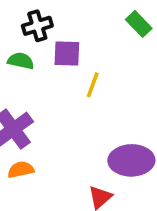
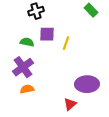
purple square: (67, 53) -> (47, 34), moved
green semicircle: (21, 61) -> (27, 42), moved

